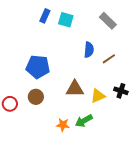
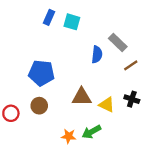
gray rectangle: (108, 21) -> (118, 42), moved
brown line: (109, 59) -> (131, 65), moved
yellow triangle: (98, 96) -> (107, 105), turned 49

